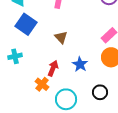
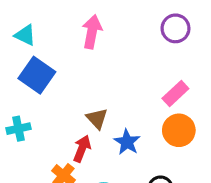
brown triangle: (61, 37) -> (97, 119), moved

